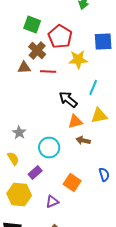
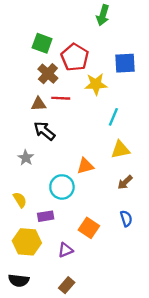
brown triangle: (24, 68) -> (39, 104), moved
black arrow: (68, 100) -> (44, 131), moved
orange triangle: (75, 122) -> (85, 166), moved
gray star: (19, 132) -> (26, 158), moved
brown arrow: (83, 140) -> (125, 182), moved, turned -56
purple rectangle: (35, 172) -> (46, 216), turned 32

